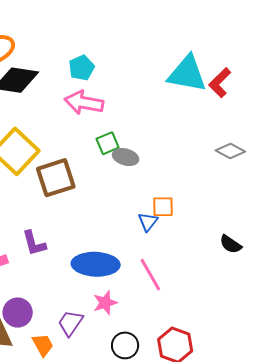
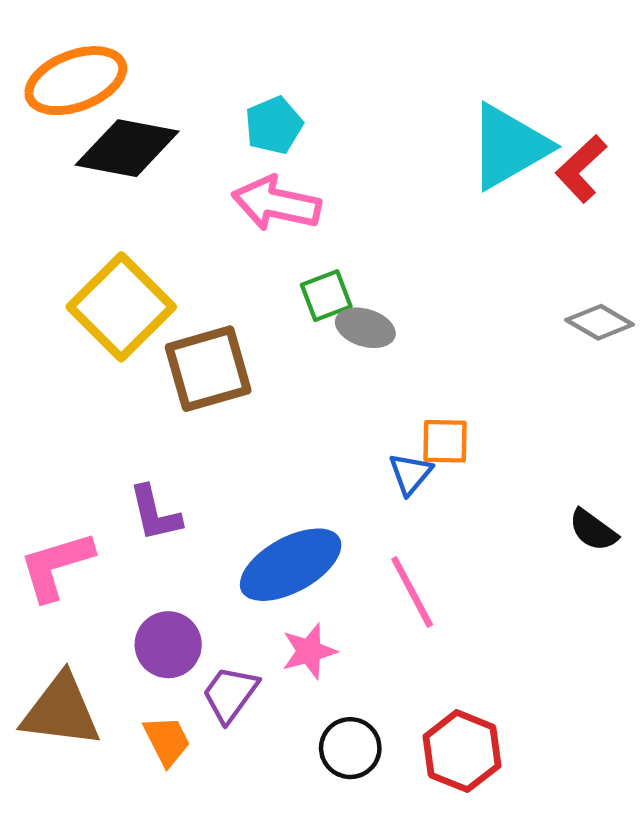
cyan triangle: (187, 74) -> (509, 147), turned -42
blue ellipse: (96, 264) -> (291, 565), turned -33
purple circle: (18, 313) -> (168, 645), moved

